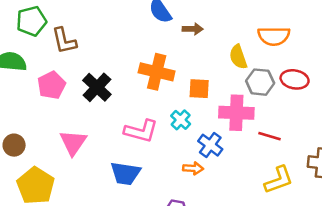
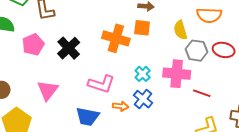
orange square: (199, 89) -> (142, 28), moved
cyan cross: (181, 120) -> (143, 74), moved
blue cross: (210, 145) -> (143, 99), moved
orange arrow: (193, 168) -> (121, 106), moved

